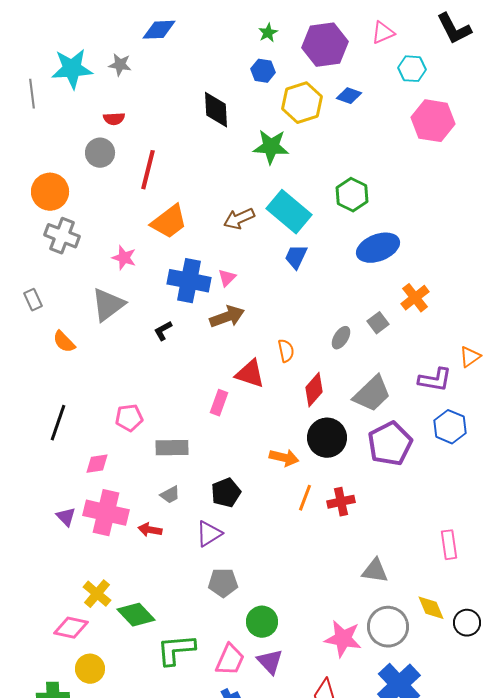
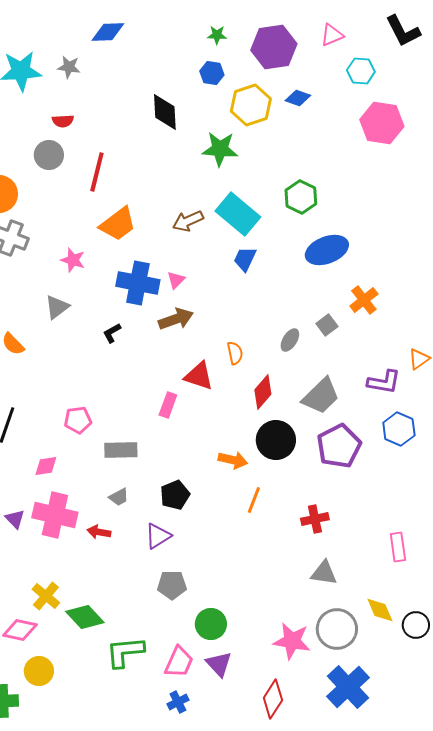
green star: (268, 33) -> (217, 35), turned 30
gray triangle: (108, 305) -> (57, 307), size x0.7
red cross: (341, 502) -> (315, 519), moved

